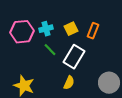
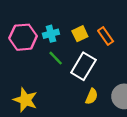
orange rectangle: (93, 31) -> (106, 36), turned -56
yellow semicircle: (69, 83) -> (92, 96), moved

